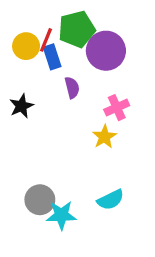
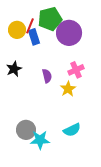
purple semicircle: (72, 88) -> (47, 76), moved

